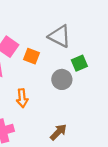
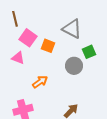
orange arrow: (22, 98) -> (40, 82), turned -119

